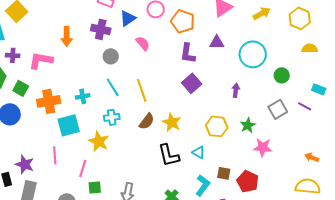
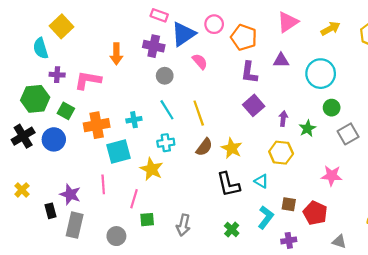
blue triangle: (128, 18) -> (183, 34), size x1.4
green circle: (282, 75) -> (332, 108), moved
purple arrow: (236, 90) -> (283, 119), moved
green star: (248, 125) -> (307, 128), moved

